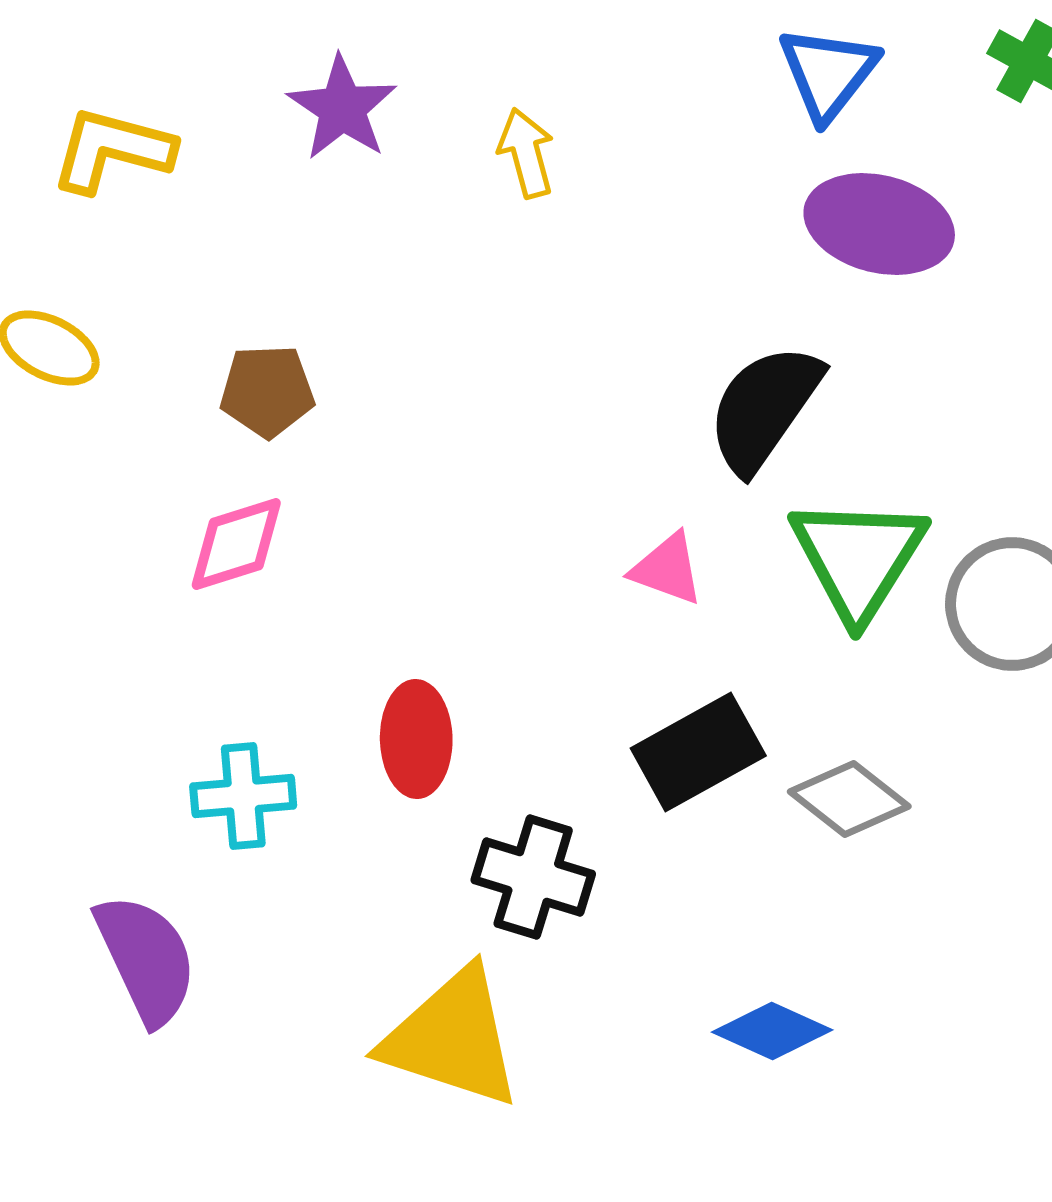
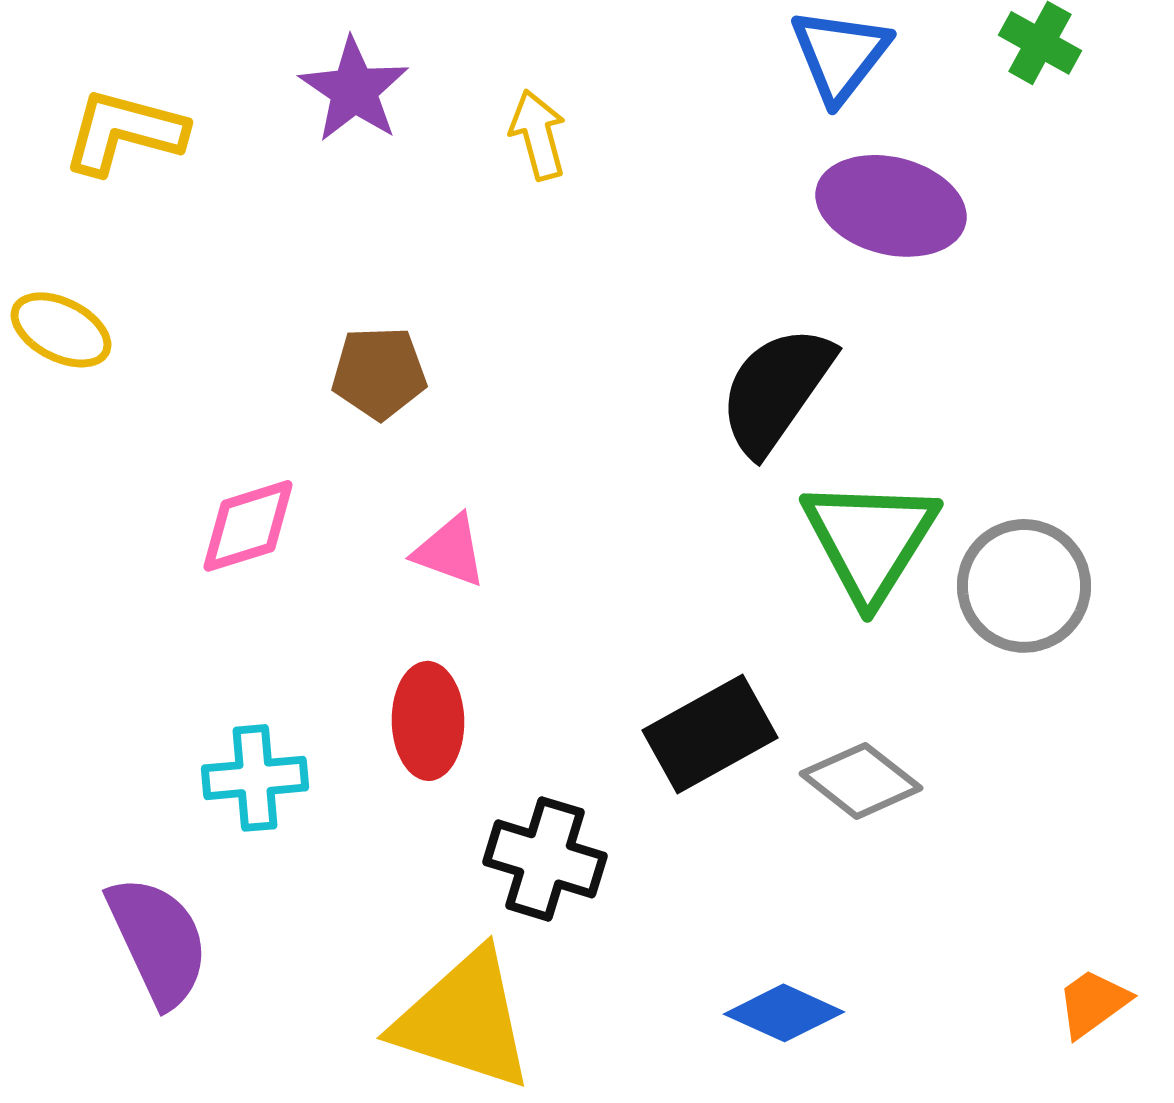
brown pentagon: (267, 391) -> (379, 373), moved
pink triangle: (667, 569) -> (450, 551), moved

